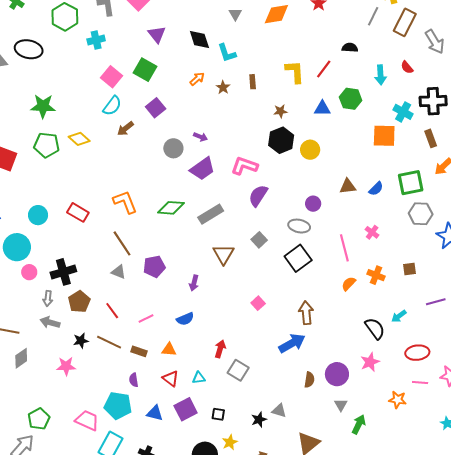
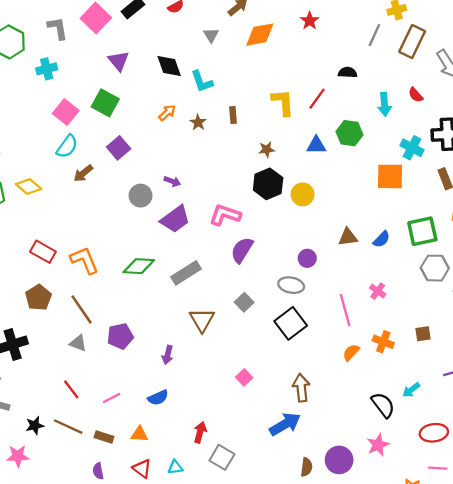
red rectangle: (78, 212) -> (43, 252), moved
brown pentagon: (79, 302) -> (38, 298), moved

